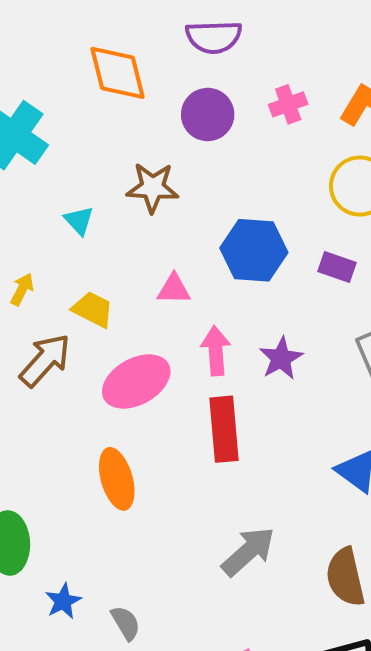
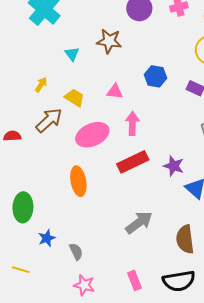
blue hexagon: (254, 250) -> (156, 76), size x0.7
purple star: (281, 358) -> (174, 166), moved, turned -30
red rectangle: (224, 429) -> (133, 162), turned 64

